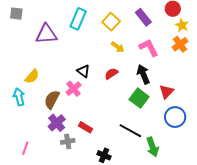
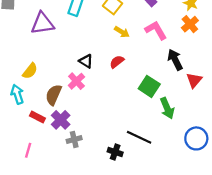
black arrow: (143, 74) -> (175, 60), moved
red triangle: (166, 92) -> (194, 80), moved
blue circle: (175, 117) -> (196, 138), moved
red rectangle: (85, 127) -> (37, 117), moved
black line: (130, 131) -> (139, 137), moved
green arrow: (153, 147) -> (167, 108), moved

